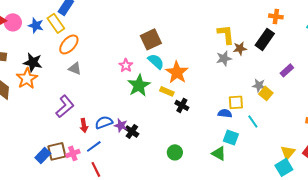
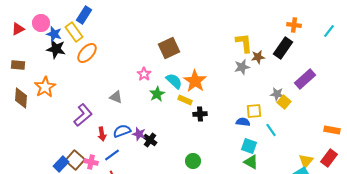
pink circle: (13, 22) -> (41, 23), moved
cyan semicircle: (156, 61) -> (174, 81), moved
black star: (33, 62) -> (56, 49), moved
gray triangle: (75, 68) -> (116, 97), moved
purple rectangle: (287, 70) -> (305, 79), size x1.5
green star: (139, 85) -> (157, 94), size x0.7
black cross: (182, 105) -> (200, 114), turned -32
brown square: (57, 151) -> (75, 160), turned -36
pink cross: (73, 153) -> (91, 162), turned 32
green triangle: (219, 153) -> (251, 162), moved

